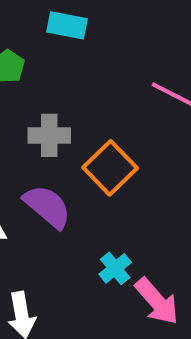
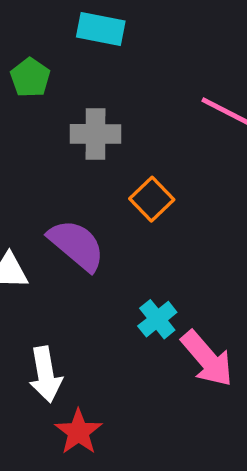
gray cross: (49, 135) -> (95, 134), moved
orange square: (110, 168) -> (152, 199), size x0.7

